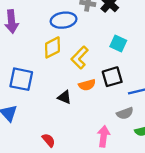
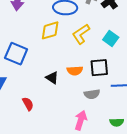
yellow L-shape: (80, 57) -> (81, 34), moved
gray semicircle: (125, 113) -> (92, 94), moved
red semicircle: (49, 140) -> (28, 104), moved

